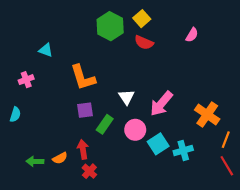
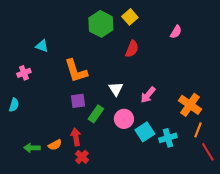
red semicircle: (144, 43) -> (132, 49), moved, turned -90
pink arrow: (161, 104) -> (148, 95), size x0.7
orange line: (226, 140) -> (198, 130), moved

